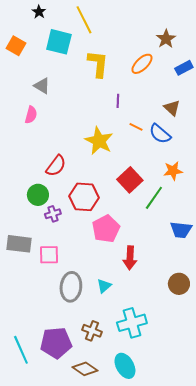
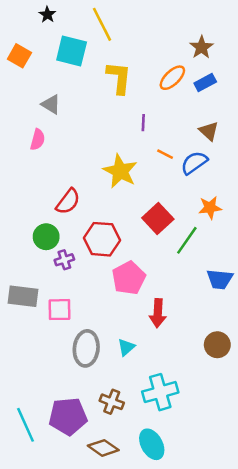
blue rectangle: (184, 68) -> (205, 83), moved
blue semicircle: (160, 134) -> (194, 163), turned 105

